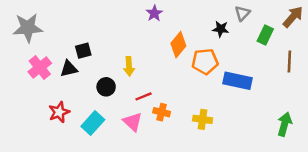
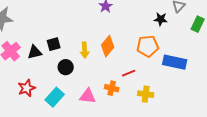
orange diamond: (178, 45) -> (108, 46), moved
black square: (83, 51) -> (54, 44), moved
red line: (143, 96) -> (129, 73), moved
pink triangle: (133, 122) -> (88, 96), turned -36

